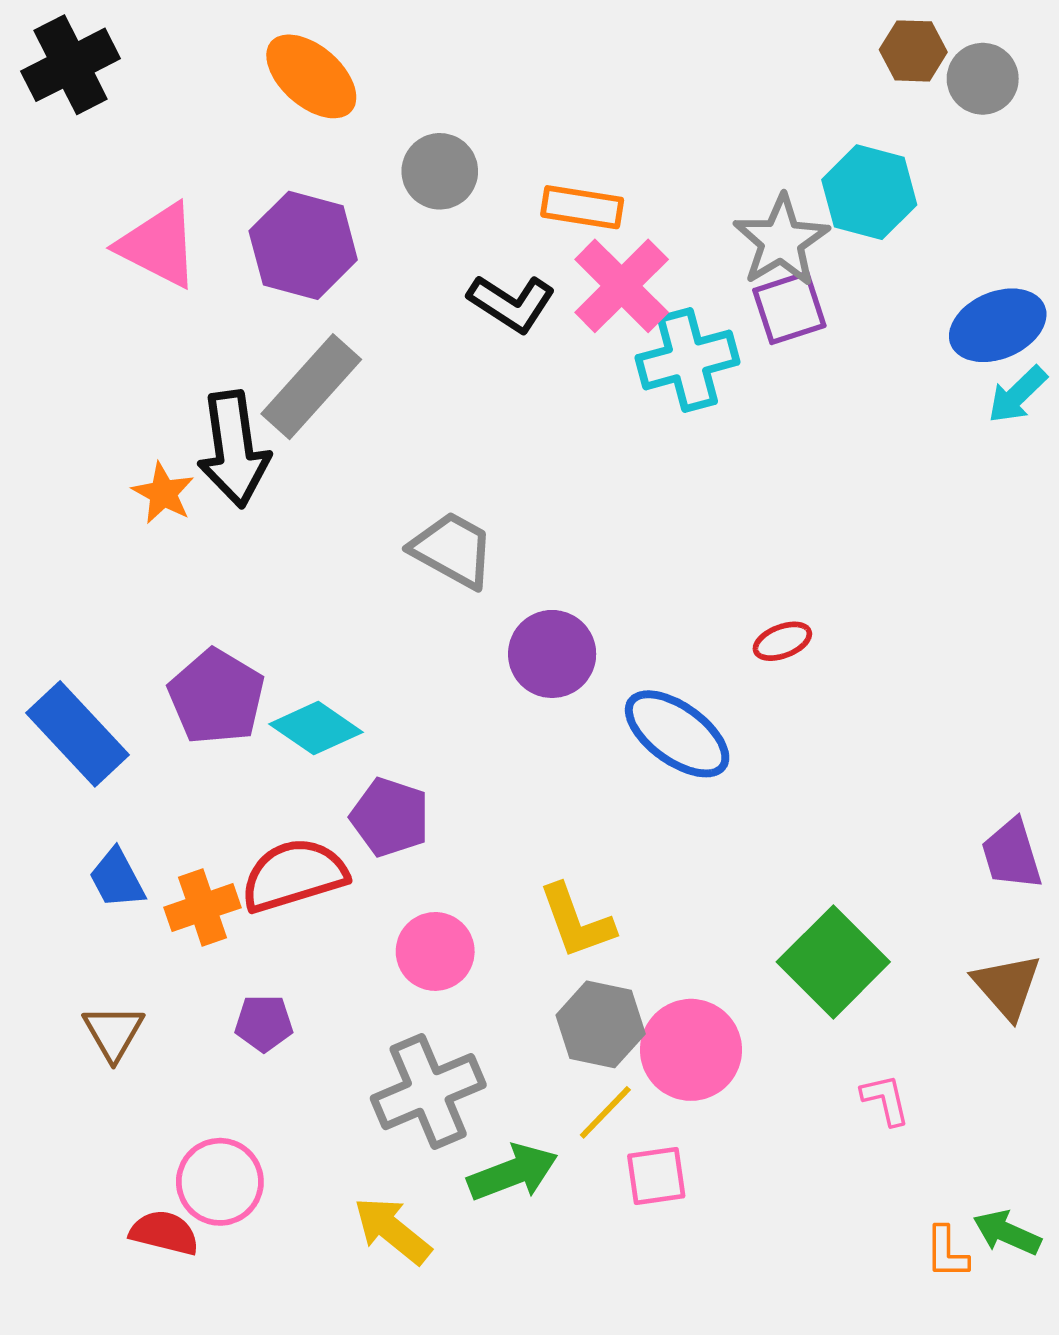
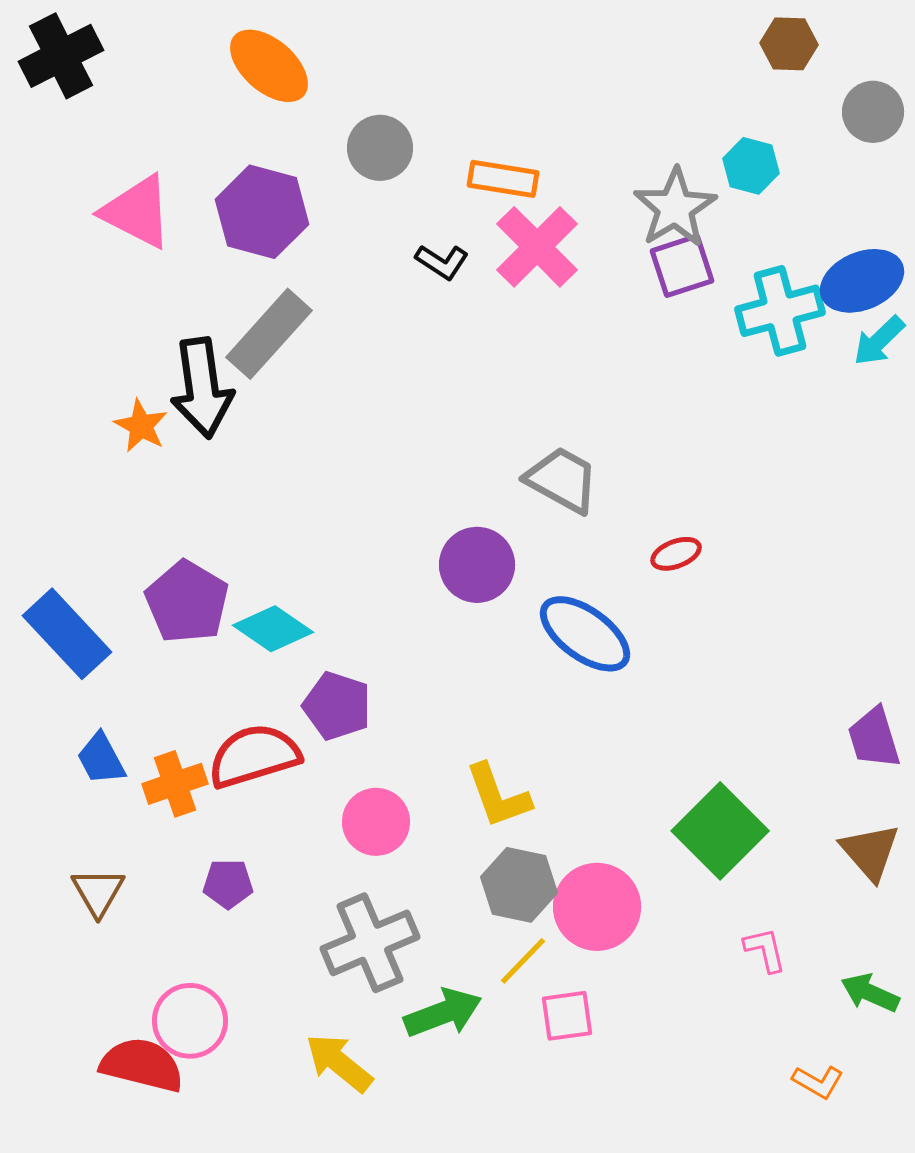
gray circle: (983, 79) -> (873, 112), moved
cyan hexagon: (869, 192) -> (751, 166), size x0.7
black L-shape: (512, 303) -> (442, 262), size x0.7
cyan cross: (687, 360) -> (780, 311), moved
gray trapezoid: (453, 550) -> (562, 480), moved
red semicircle: (164, 1233) -> (142, 1065), size x1.4
green arrow: (1007, 1233) -> (870, 993), moved
orange L-shape: (947, 1252) -> (818, 1082), turned -60

